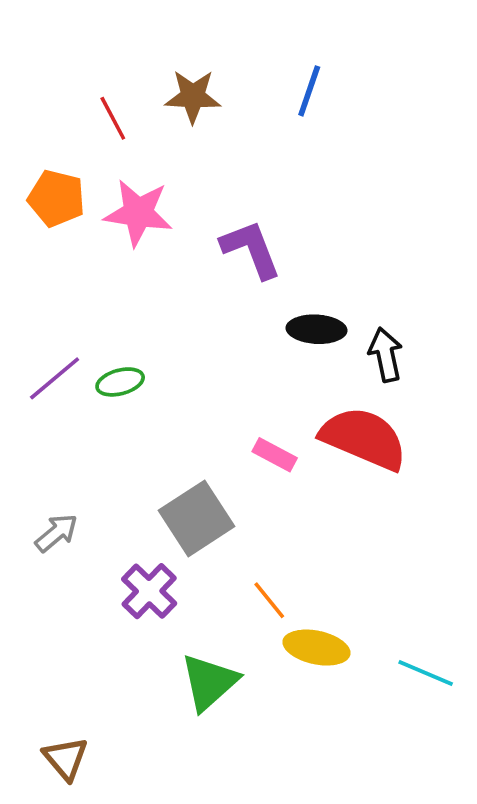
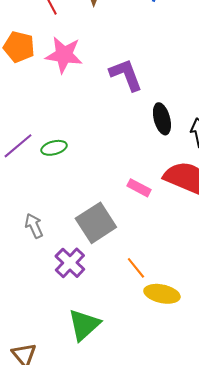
black ellipse: (316, 329) -> (162, 119), turned 72
gray arrow: (56, 533) -> (34, 226), moved, turned -75
green triangle: (209, 682) -> (84, 325), moved

